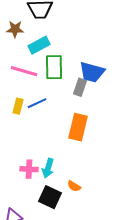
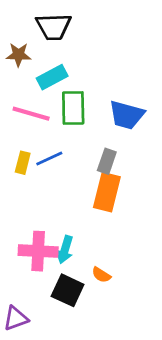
gray rectangle: (80, 87) -> (107, 161), moved
pink cross: (29, 169) -> (38, 251), size x1.5

